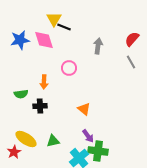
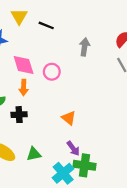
yellow triangle: (54, 19) -> (19, 16), moved
pink diamond: (44, 40) -> (24, 65), moved

